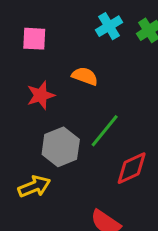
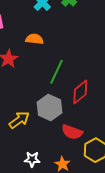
gray hexagon: (61, 147) -> (49, 108), moved

